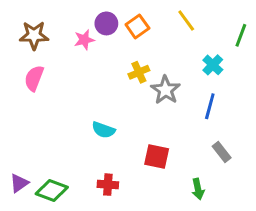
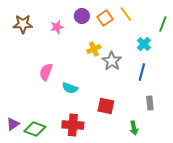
purple circle: (106, 23) -> (82, 16), moved
orange square: (137, 26) -> (105, 18), moved
pink semicircle: (34, 78) -> (46, 72), moved
gray rectangle: (222, 152) -> (150, 103), turned 32
red cross: (108, 185) -> (73, 125), size x1.5

